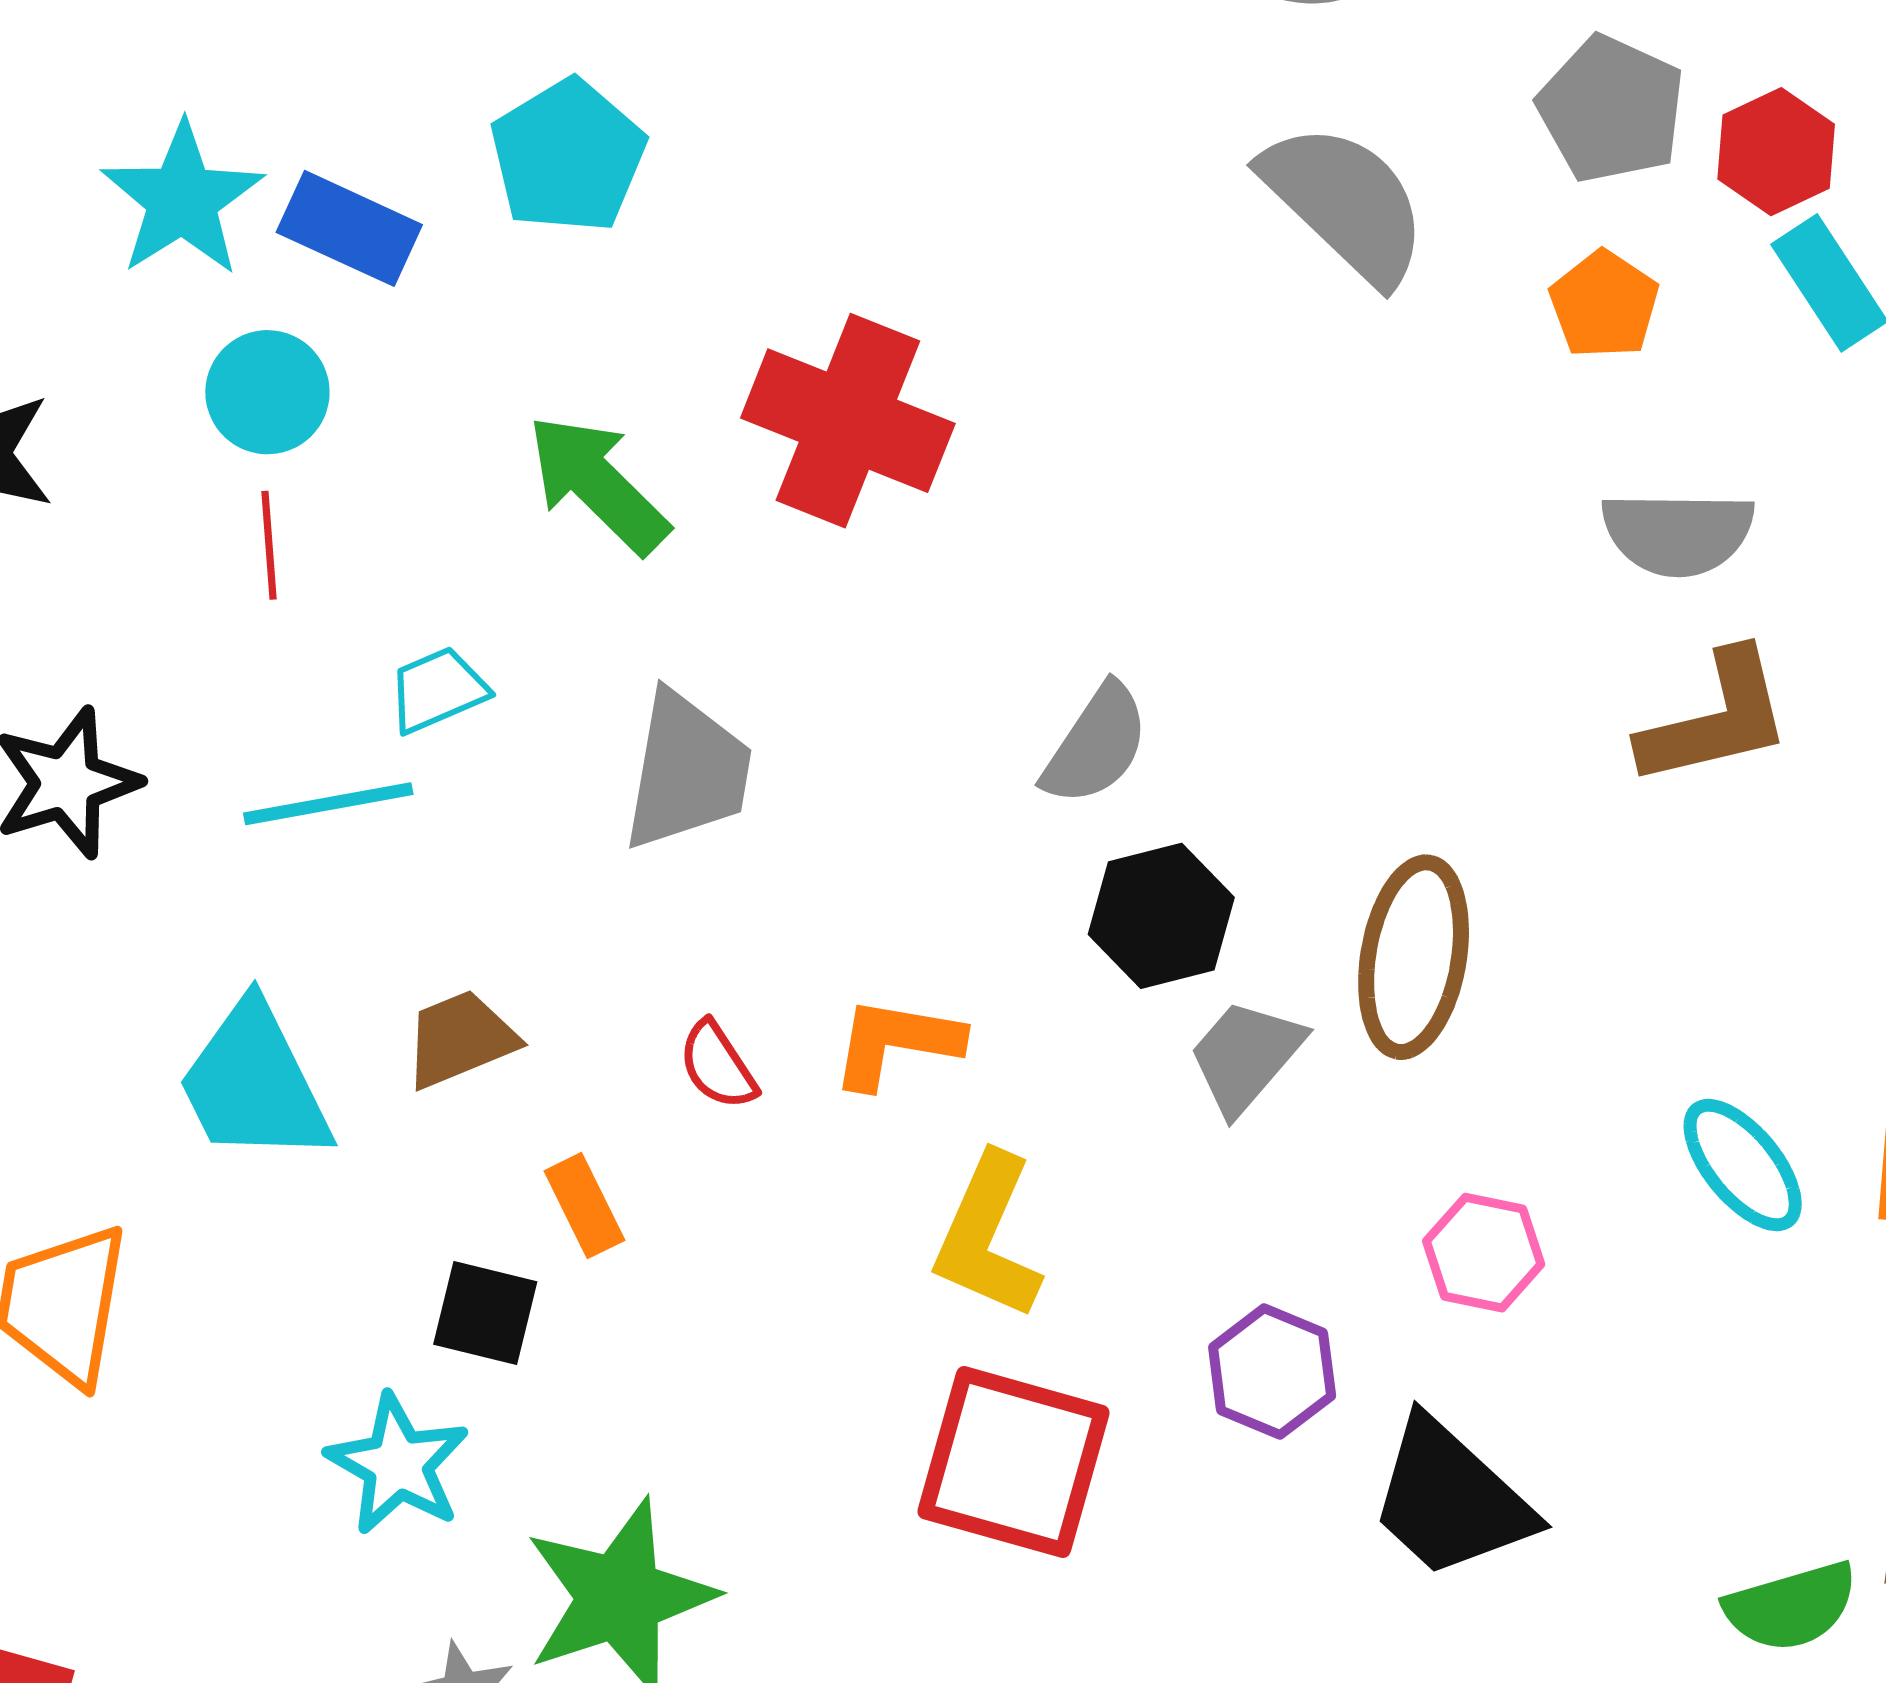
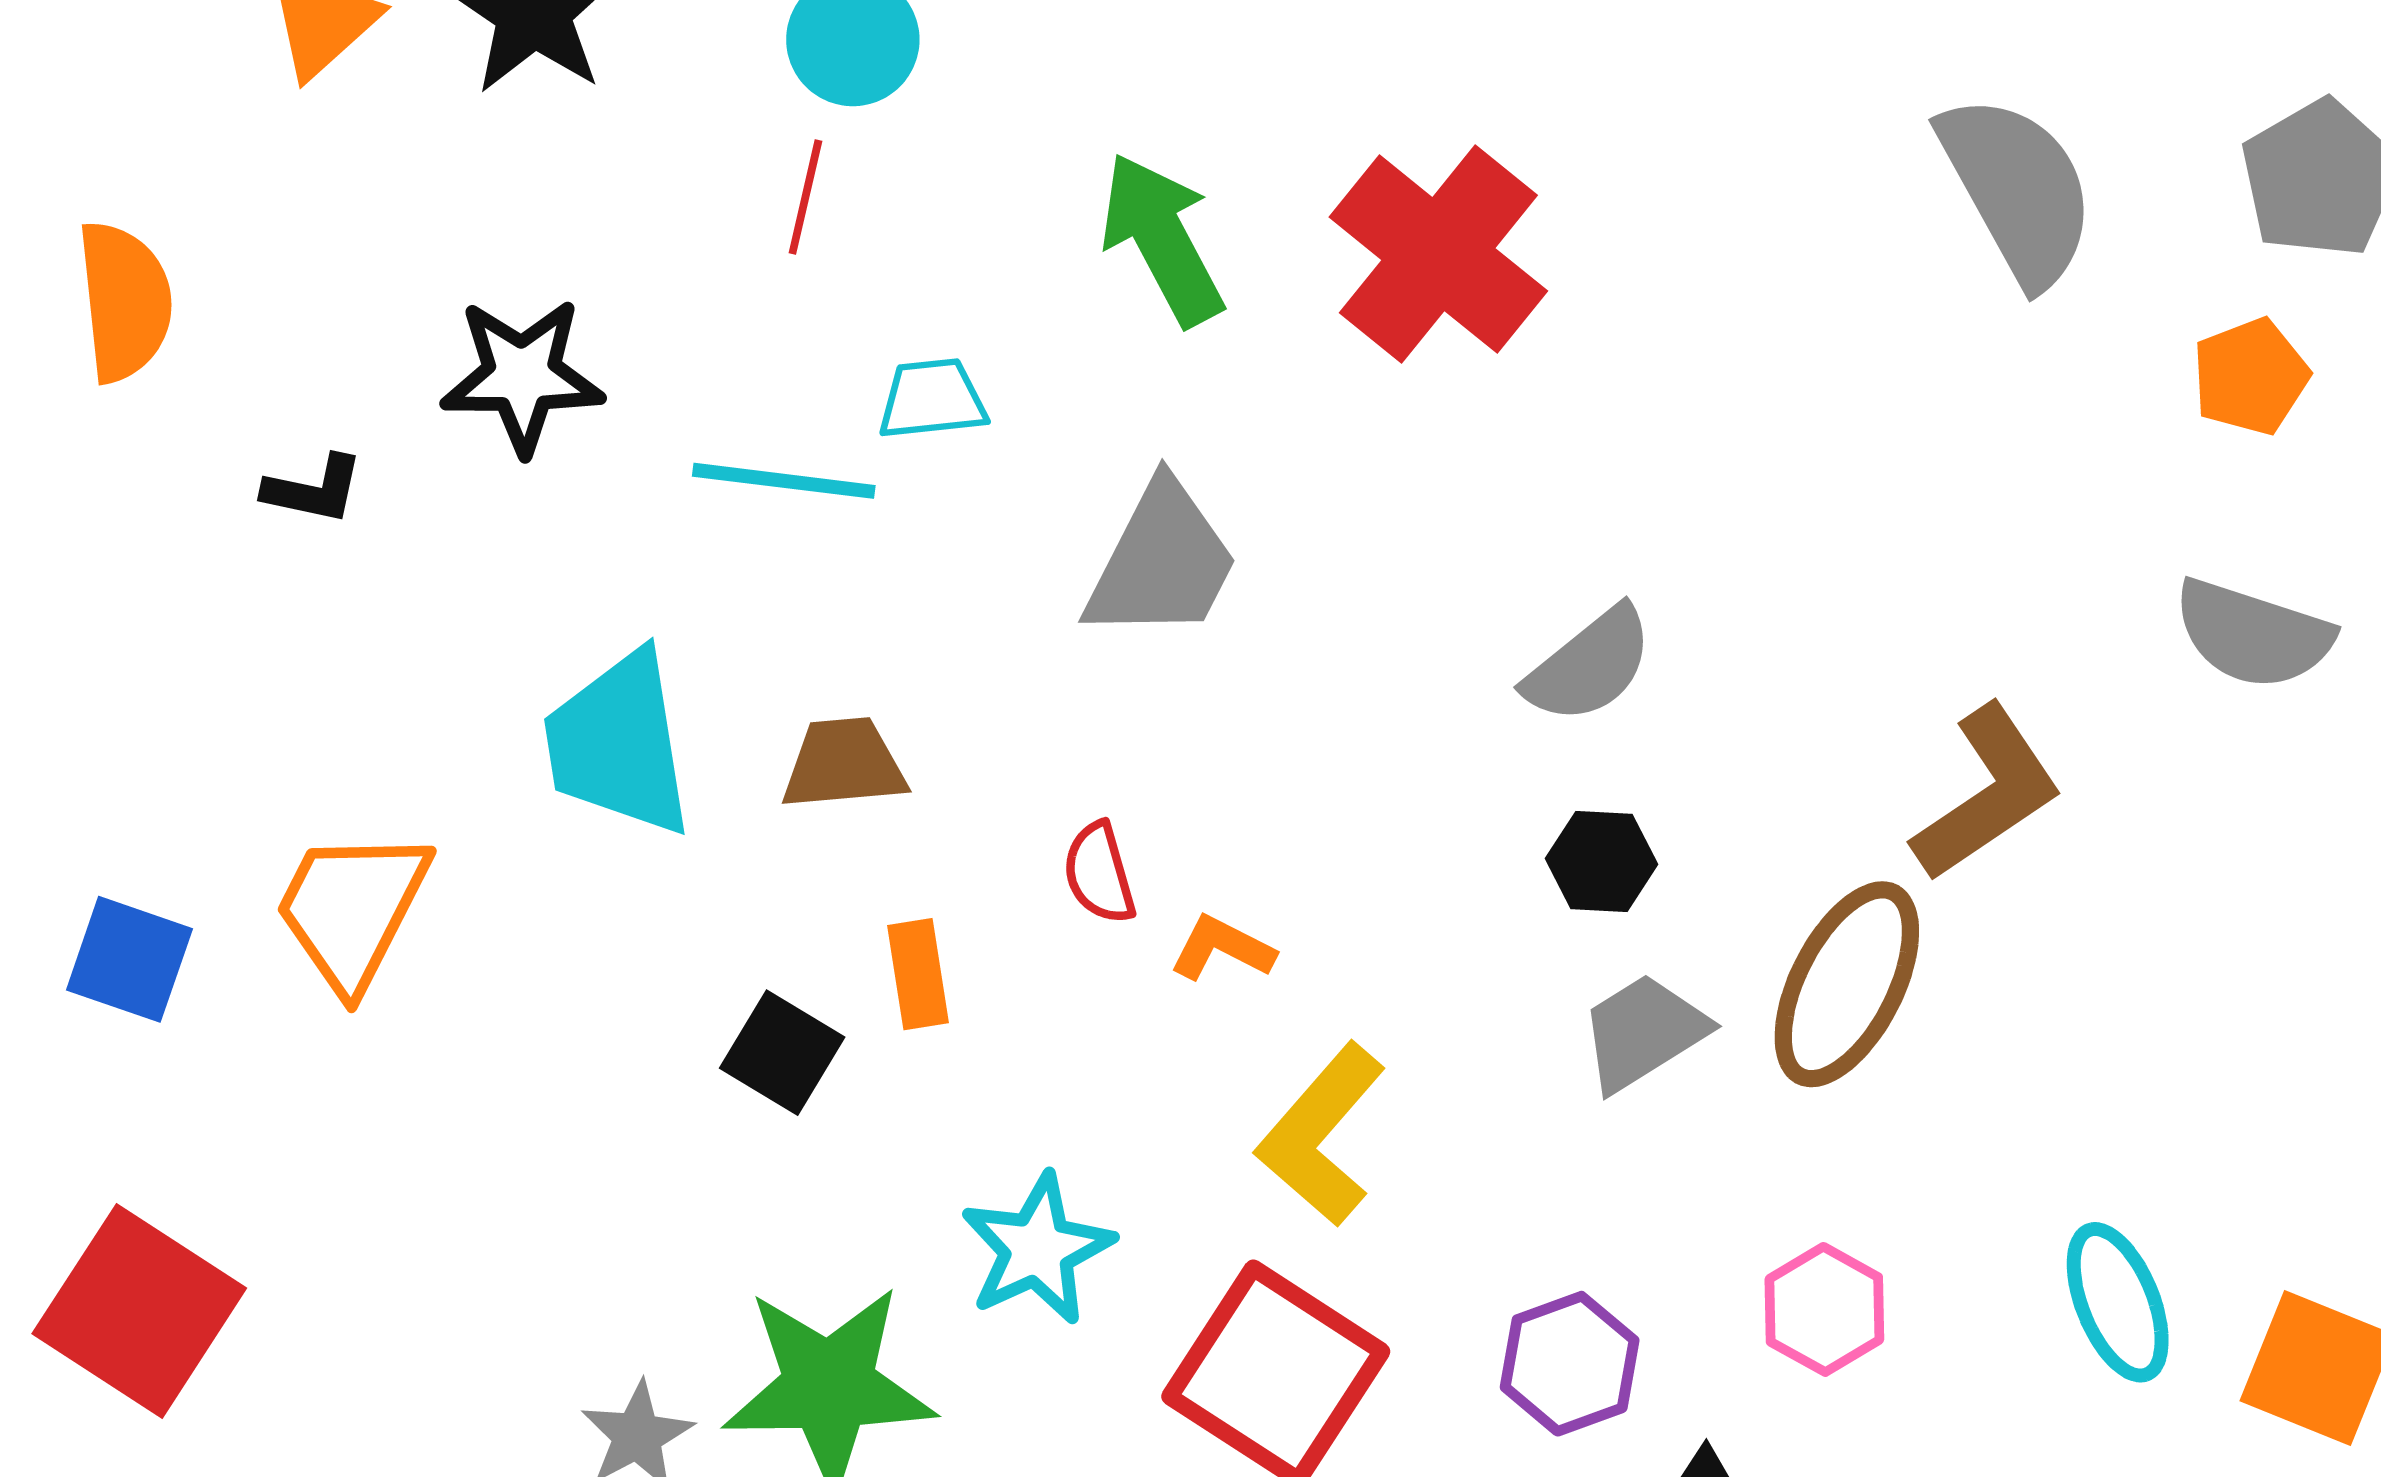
brown L-shape: (1716, 719) -> (1987, 793), moved, turned -38
black hexagon: (1161, 916) -> (1602, 861), size x0.7
orange L-shape: (896, 1043) -> (1222, 948), moved, size x0.7
cyan star: (398, 1464) -> (1037, 1249), moved

